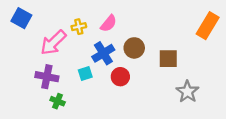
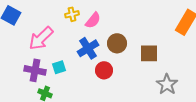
yellow cross: (79, 27) -> (72, 14), moved
cyan square: (85, 73) -> (59, 67), moved

